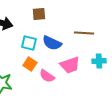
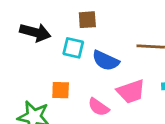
cyan square: (29, 43) -> (73, 48), moved
orange square: (30, 64) -> (61, 90), moved, turned -32

